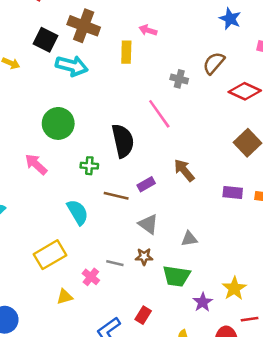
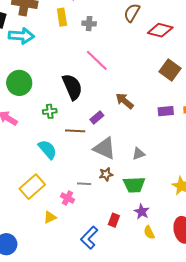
gray cross: (179, 79) -> (89, 24), moved
gray triangle: (148, 224) -> (104, 148), size x1.4
purple star: (203, 302) -> (142, 212), moved

